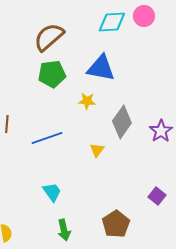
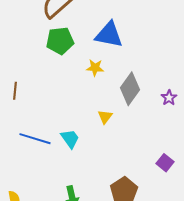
purple star: (161, 131) -> (169, 98), size x0.7
blue line: (47, 138) -> (35, 139), moved, turned 36
cyan trapezoid: (52, 192) -> (70, 139), moved

